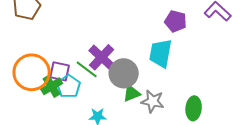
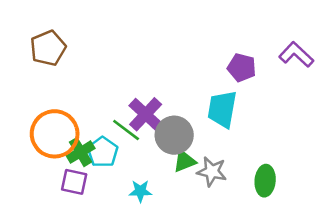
purple square: (60, 71) -> (74, 182), moved

